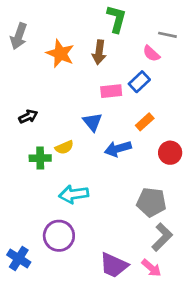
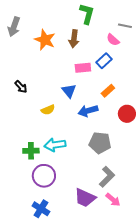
black arrow: (28, 117) -> (21, 87), turned 72
green cross: (40, 158) -> (31, 151), moved
gray pentagon: (151, 202) -> (100, 143), moved
gray L-shape: (162, 237) -> (107, 177), moved
blue cross: (19, 259) -> (41, 209), moved

